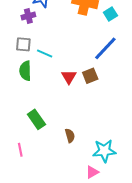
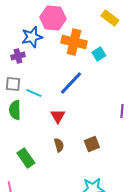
blue line: (105, 48) -> (71, 83), moved
brown square: (90, 76) -> (92, 144), moved
brown semicircle: (70, 136) -> (59, 145), moved

